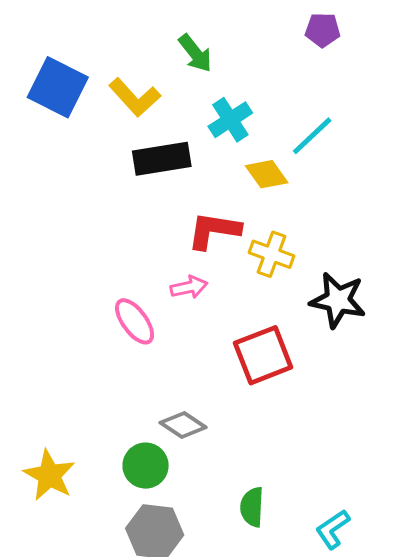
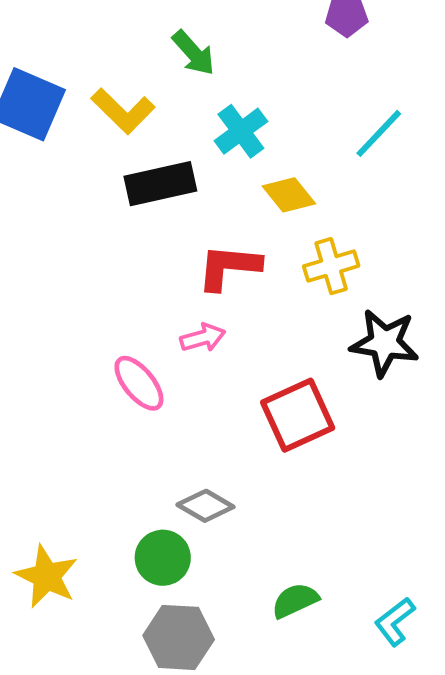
cyan line: (312, 136) -> (379, 133), moved
yellow cross: (271, 254) -> (331, 266), moved, turned -33
green semicircle: (252, 507) -> (295, 600), turned 66

